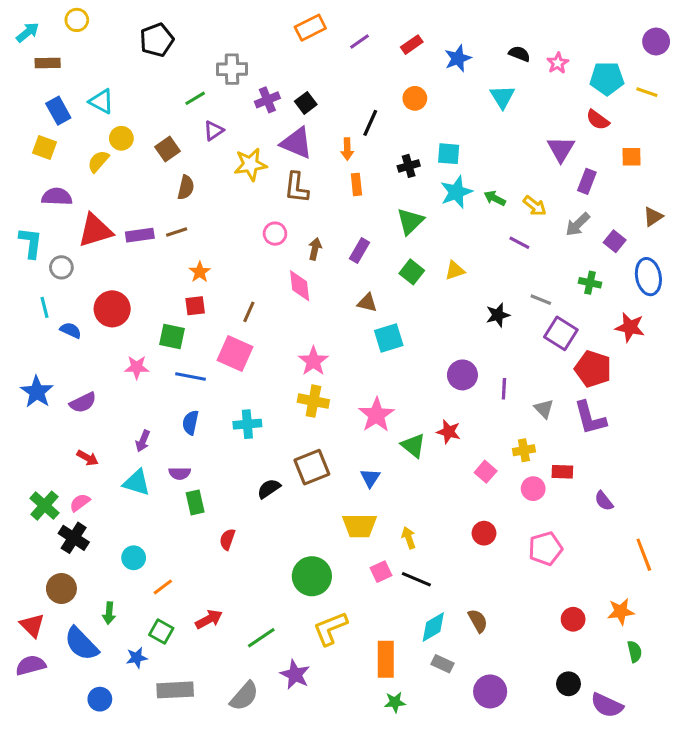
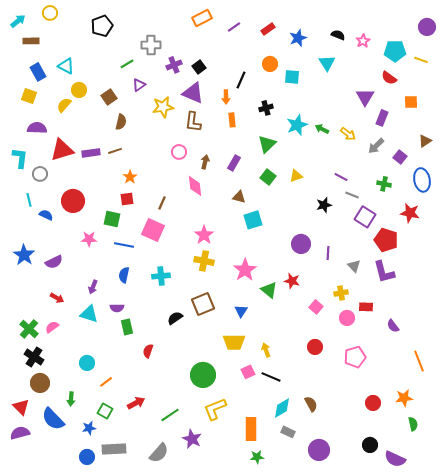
cyan square: (449, 154) -> (292, 77), moved
purple line: (519, 243) -> (341, 177), moved
black cross: (74, 538) -> (34, 357), moved
blue circle: (100, 699) -> (87, 457), moved

